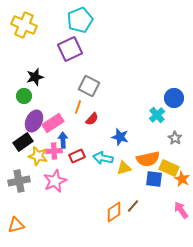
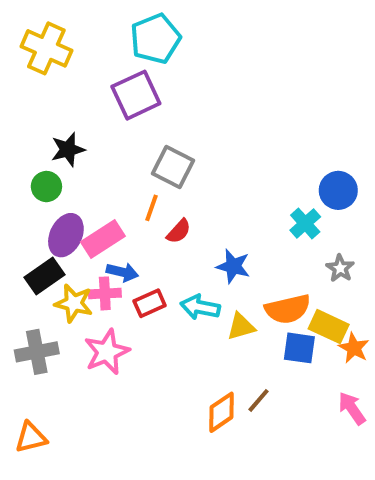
blue arrow: (63, 140) -> (122, 272), turned 105

